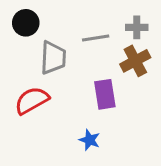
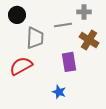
gray cross: (137, 27) -> (84, 12), moved
brown cross: (135, 61) -> (89, 40), turned -30

